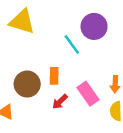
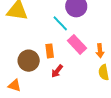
pink rectangle: (88, 94) -> (77, 44), moved

